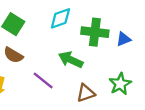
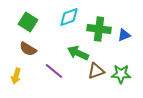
green star: (120, 84) -> (121, 74), turned 30
brown triangle: (86, 93) -> (96, 71), moved

